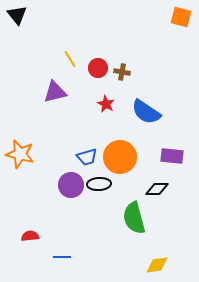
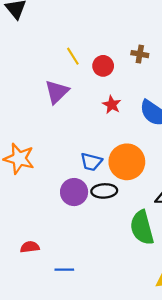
brown cross: (122, 72) -> (140, 54), moved
purple triangle: (55, 92) -> (57, 92), turned -30
blue trapezoid: (87, 157) -> (91, 162), turned 30

